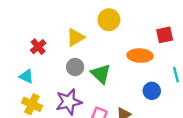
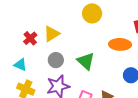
yellow triangle: (75, 37) -> (52, 34), moved
gray circle: (75, 67) -> (56, 60), moved

